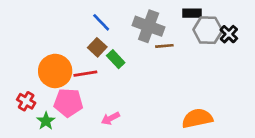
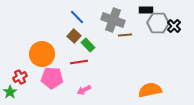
red line: (85, 74) -> (79, 62), moved
red cross: (26, 101) -> (20, 77), turned 32
green star: (46, 121) -> (10, 92), moved

